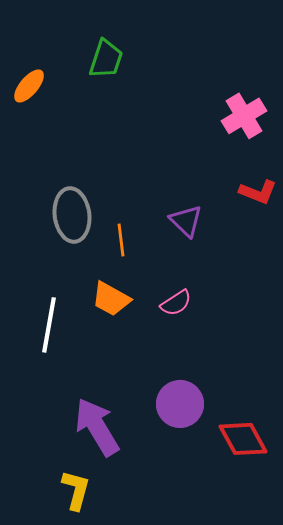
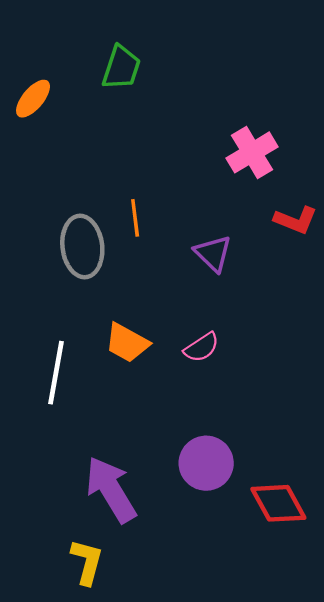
pink cross: (244, 116) -> (252, 152), moved
orange line: (121, 240) -> (135, 218), moved

